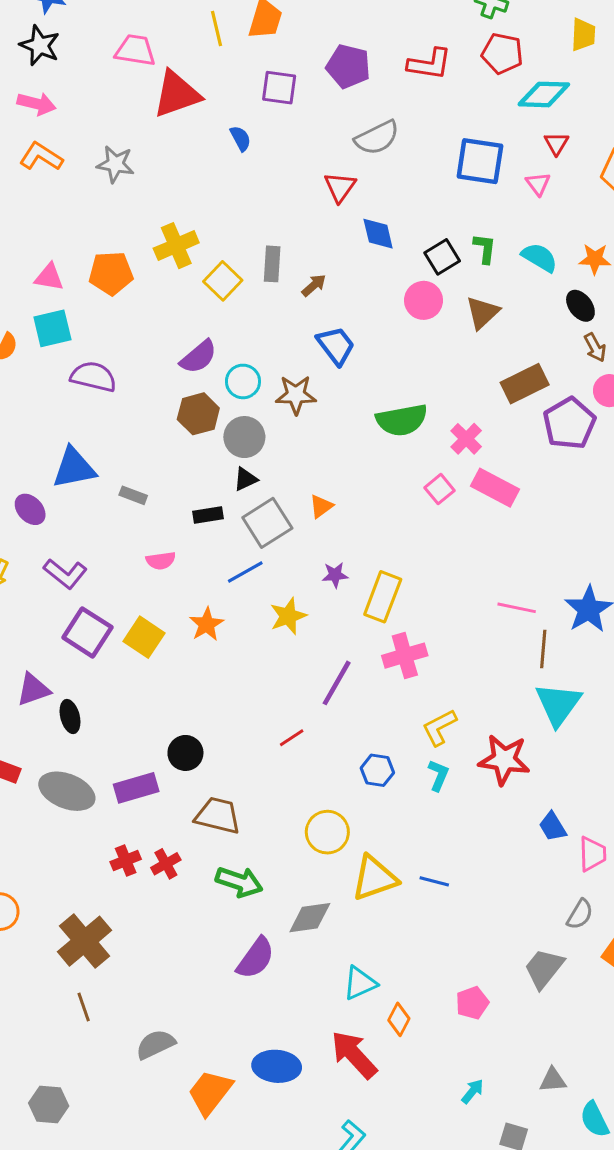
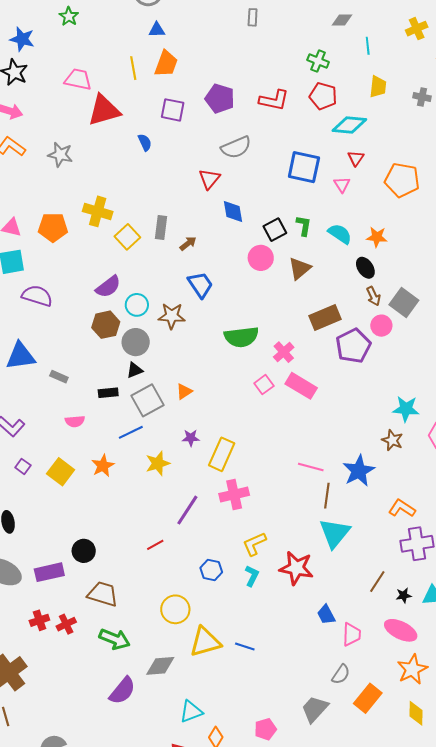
yellow cross: (176, 246) -> (98, 211), turned 36
purple square: (87, 632) -> (23, 466), size x0.5

